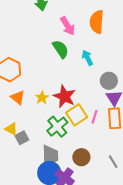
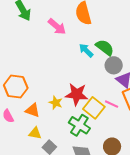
green semicircle: (61, 49) -> (105, 47), moved
pink line: (94, 117) -> (112, 104), turned -64
yellow triangle: (11, 129) -> (35, 133), moved

